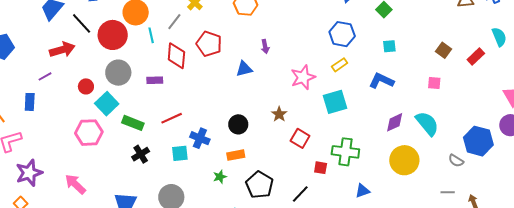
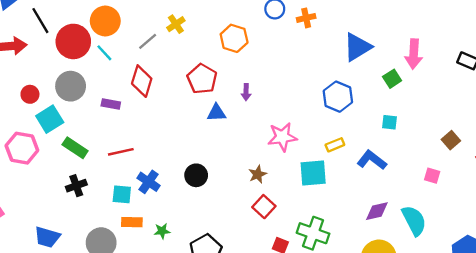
cyan line: (151, 35) -> (104, 53), moved, turned -42
red pentagon: (209, 44) -> (202, 79), moved
yellow rectangle: (340, 65) -> (335, 145), moved
brown star: (279, 114) -> (258, 174), moved
orange rectangle: (236, 155) -> (132, 222), moved

